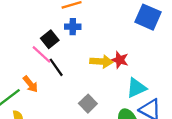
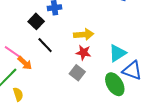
pink line: (41, 54) -> (13, 52), moved
red star: (120, 60) -> (83, 53), moved

